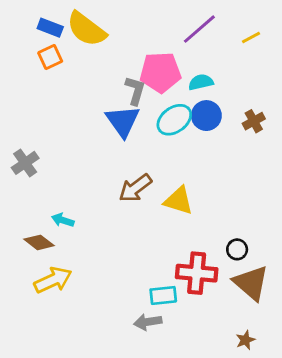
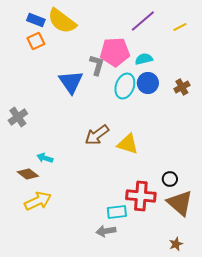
cyan ellipse: (174, 120) -> (125, 86), turned -35
blue triangle: (123, 121) -> (71, 82), moved

